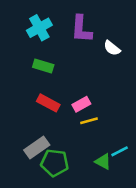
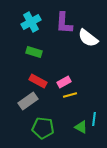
white semicircle: (112, 48) -> (88, 38), size x1.5
gray rectangle: (37, 148) -> (28, 101), moved
cyan line: (120, 151) -> (94, 119), turned -56

